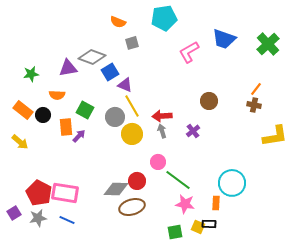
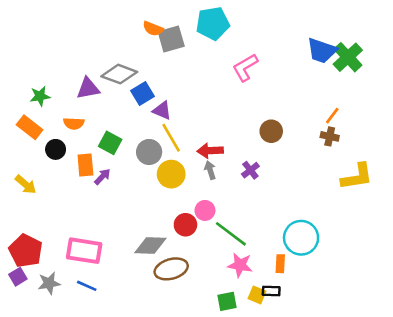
blue trapezoid: (224, 39) -> (322, 51), moved
gray square: (132, 43) -> (171, 39), moved, size x1.5
orange rectangle: (23, 110) -> (30, 127), moved
red circle: (137, 181) -> (185, 225), moved
red pentagon: (39, 193) -> (26, 251), moved

